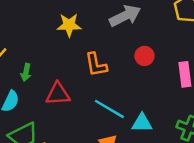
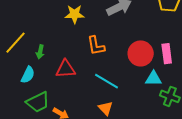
red circle: (144, 56) -> (141, 53), moved, size x1.6
cyan triangle: (142, 123) -> (153, 79), moved

